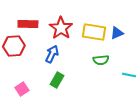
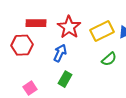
yellow rectangle: (94, 32) -> (102, 31), turned -35
green semicircle: (101, 60) -> (109, 59), turned -35

